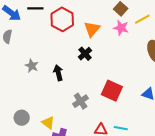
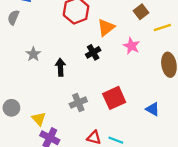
pink star: (121, 28) -> (131, 46), moved
red square: (112, 91) -> (114, 98), turned 30

